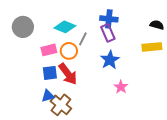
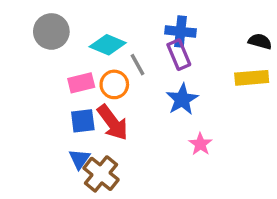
gray circle: (23, 27) -> (51, 31), moved
gray line: (83, 39) -> (137, 65), turned -56
blue triangle: (48, 96) -> (79, 159), turned -40

